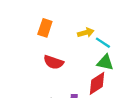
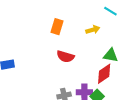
cyan line: (103, 43) -> (110, 11), moved

